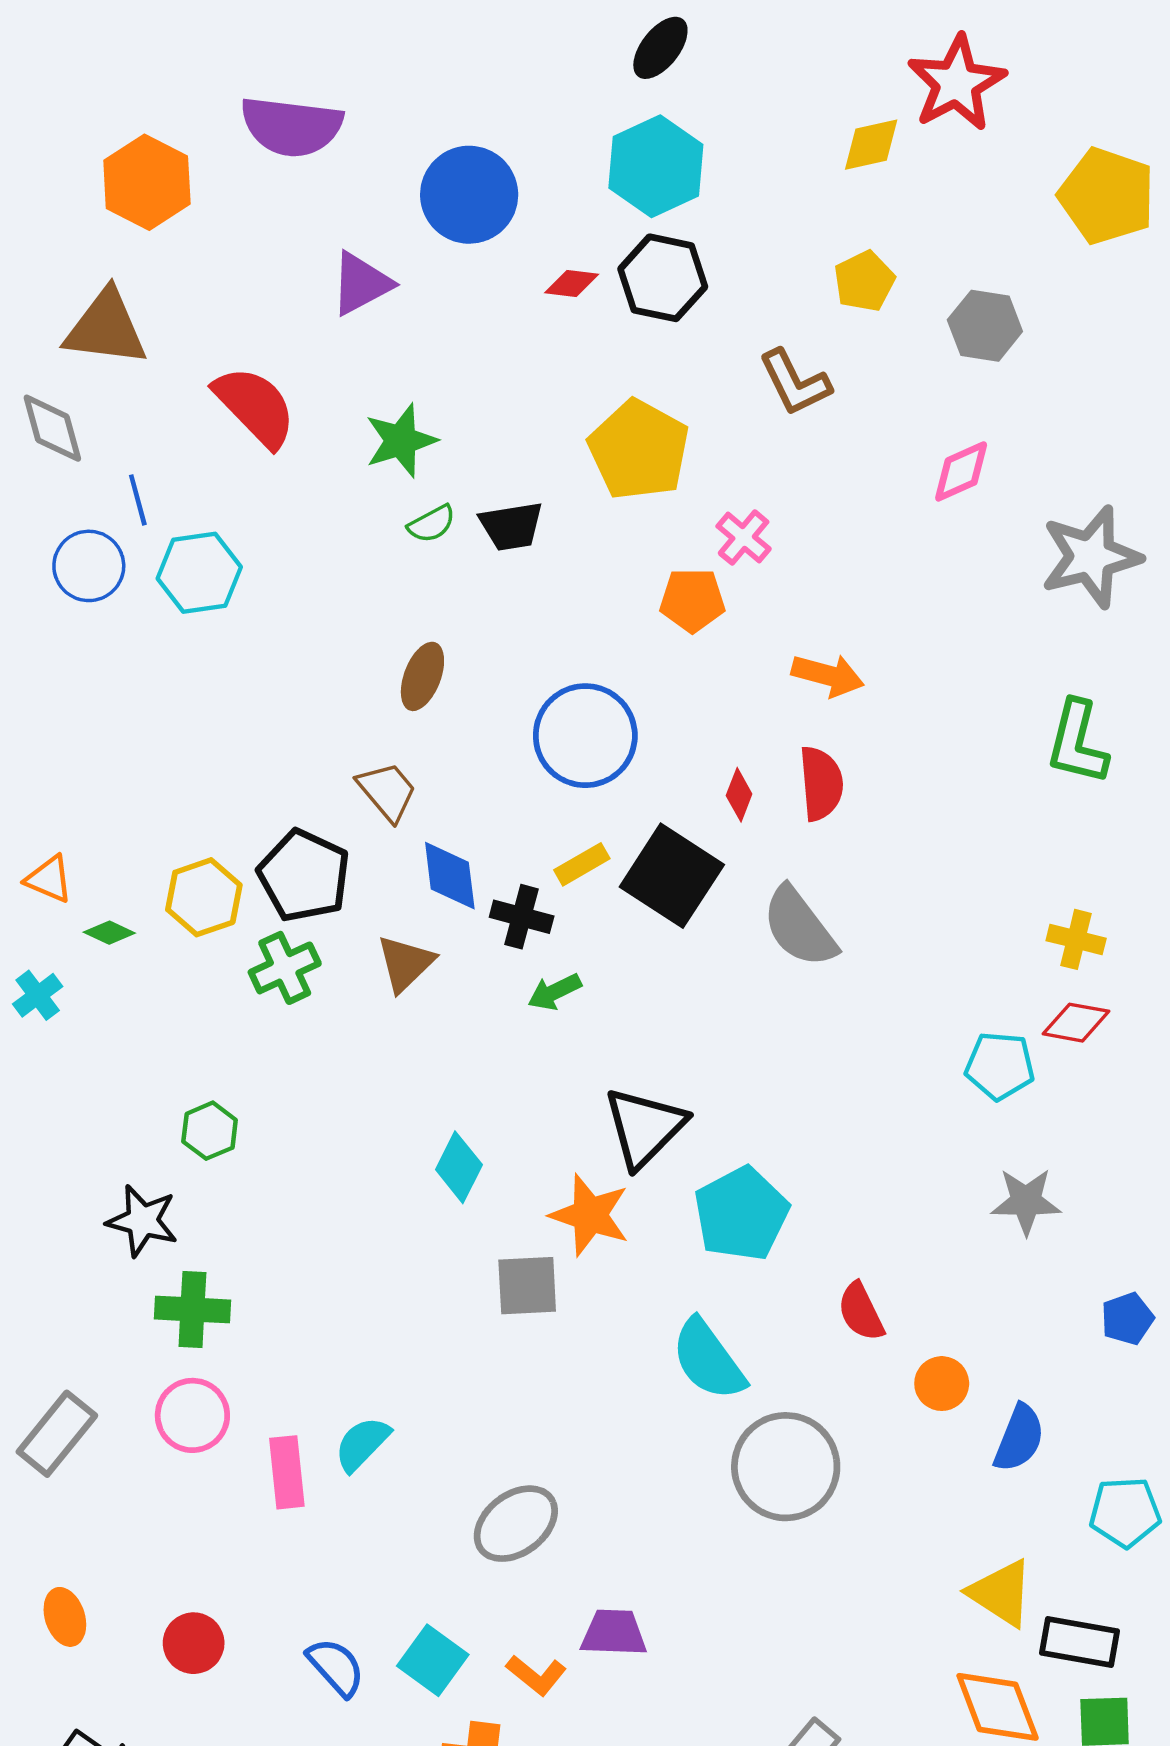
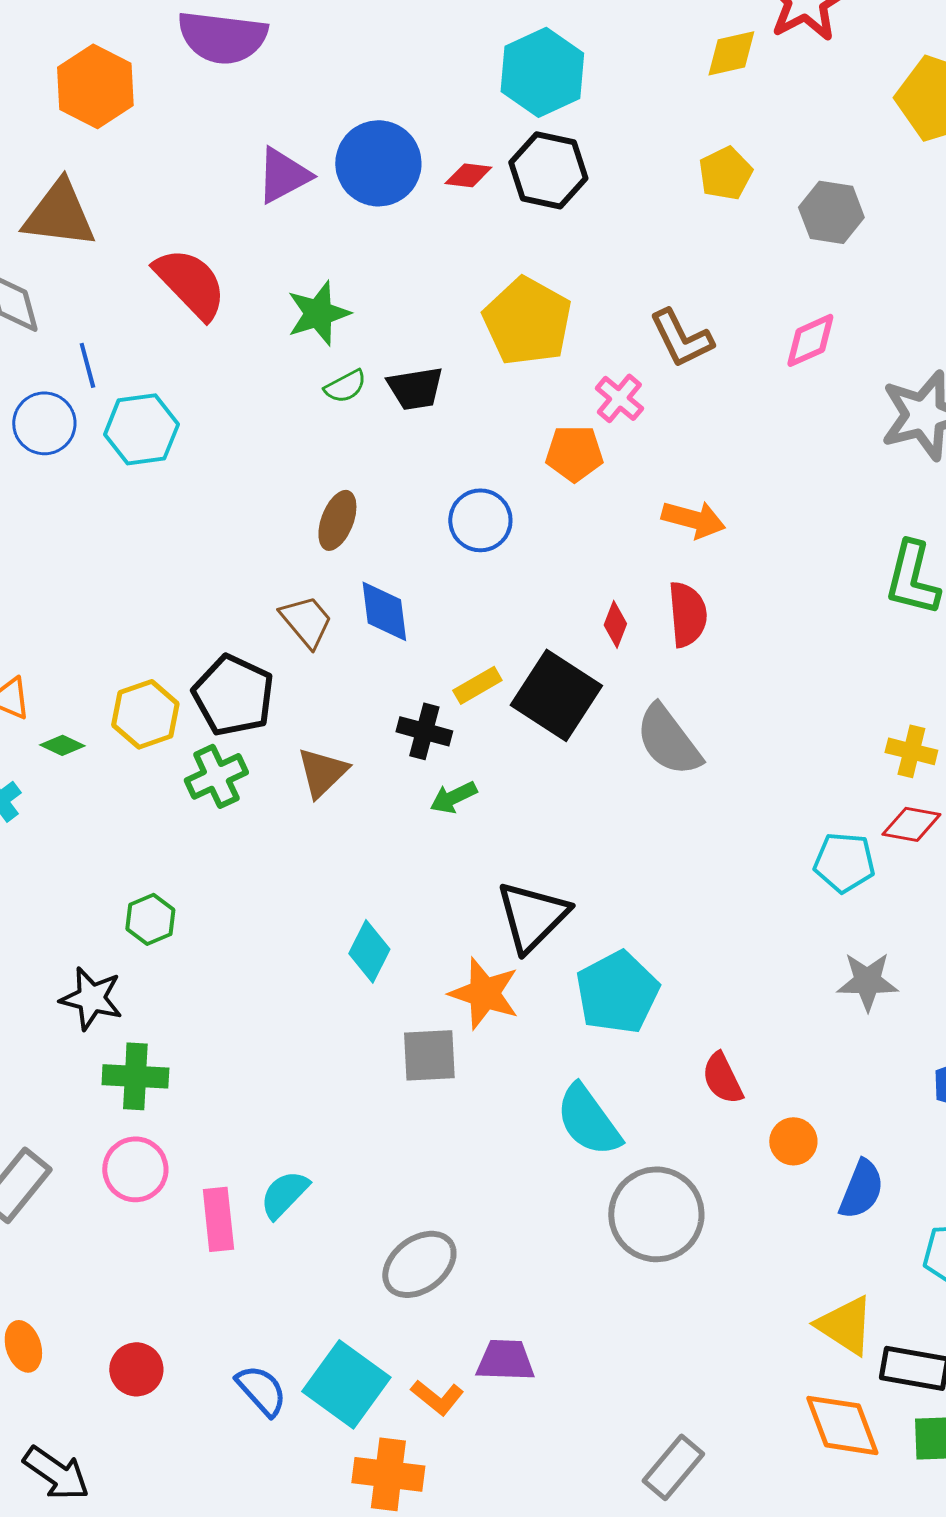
blue circle: (469, 195) -> (378, 163), moved
brown L-shape: (795, 383) -> (681, 338), moved
blue circle: (585, 736) -> (480, 520), moved, size x0.7
blue diamond: (450, 876) -> (384, 611), moved
cyan square: (433, 1660) -> (346, 1384), size x1.4

